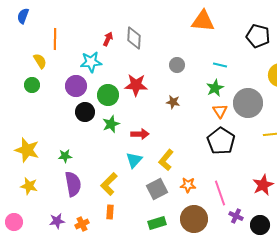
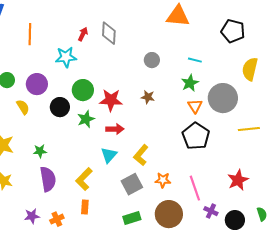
yellow semicircle: (40, 61) -> (23, 107), moved
red star: (136, 85) -> (111, 100), moved
purple circle: (76, 86) -> (37, 84), moved

